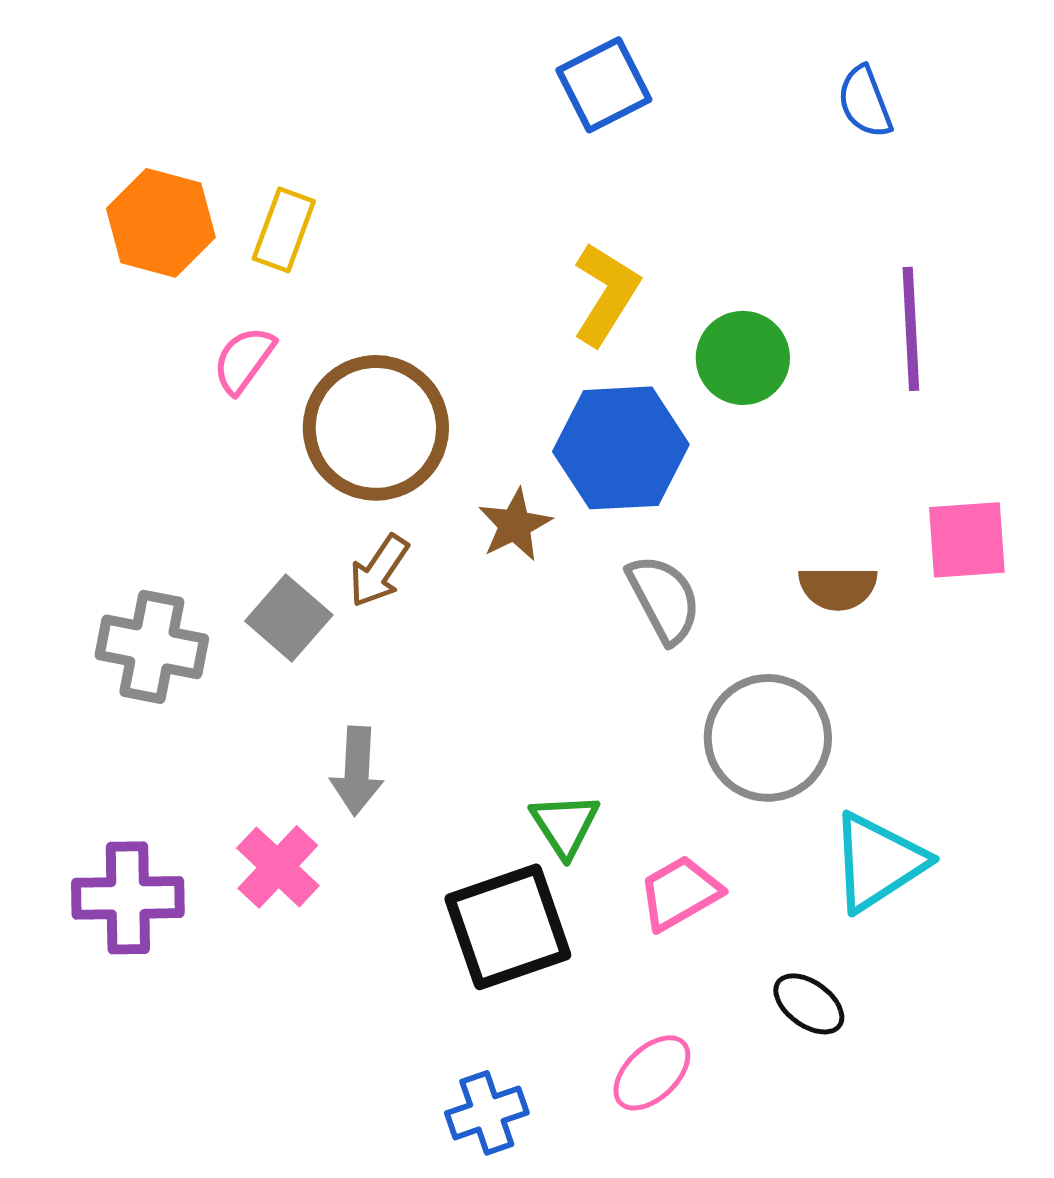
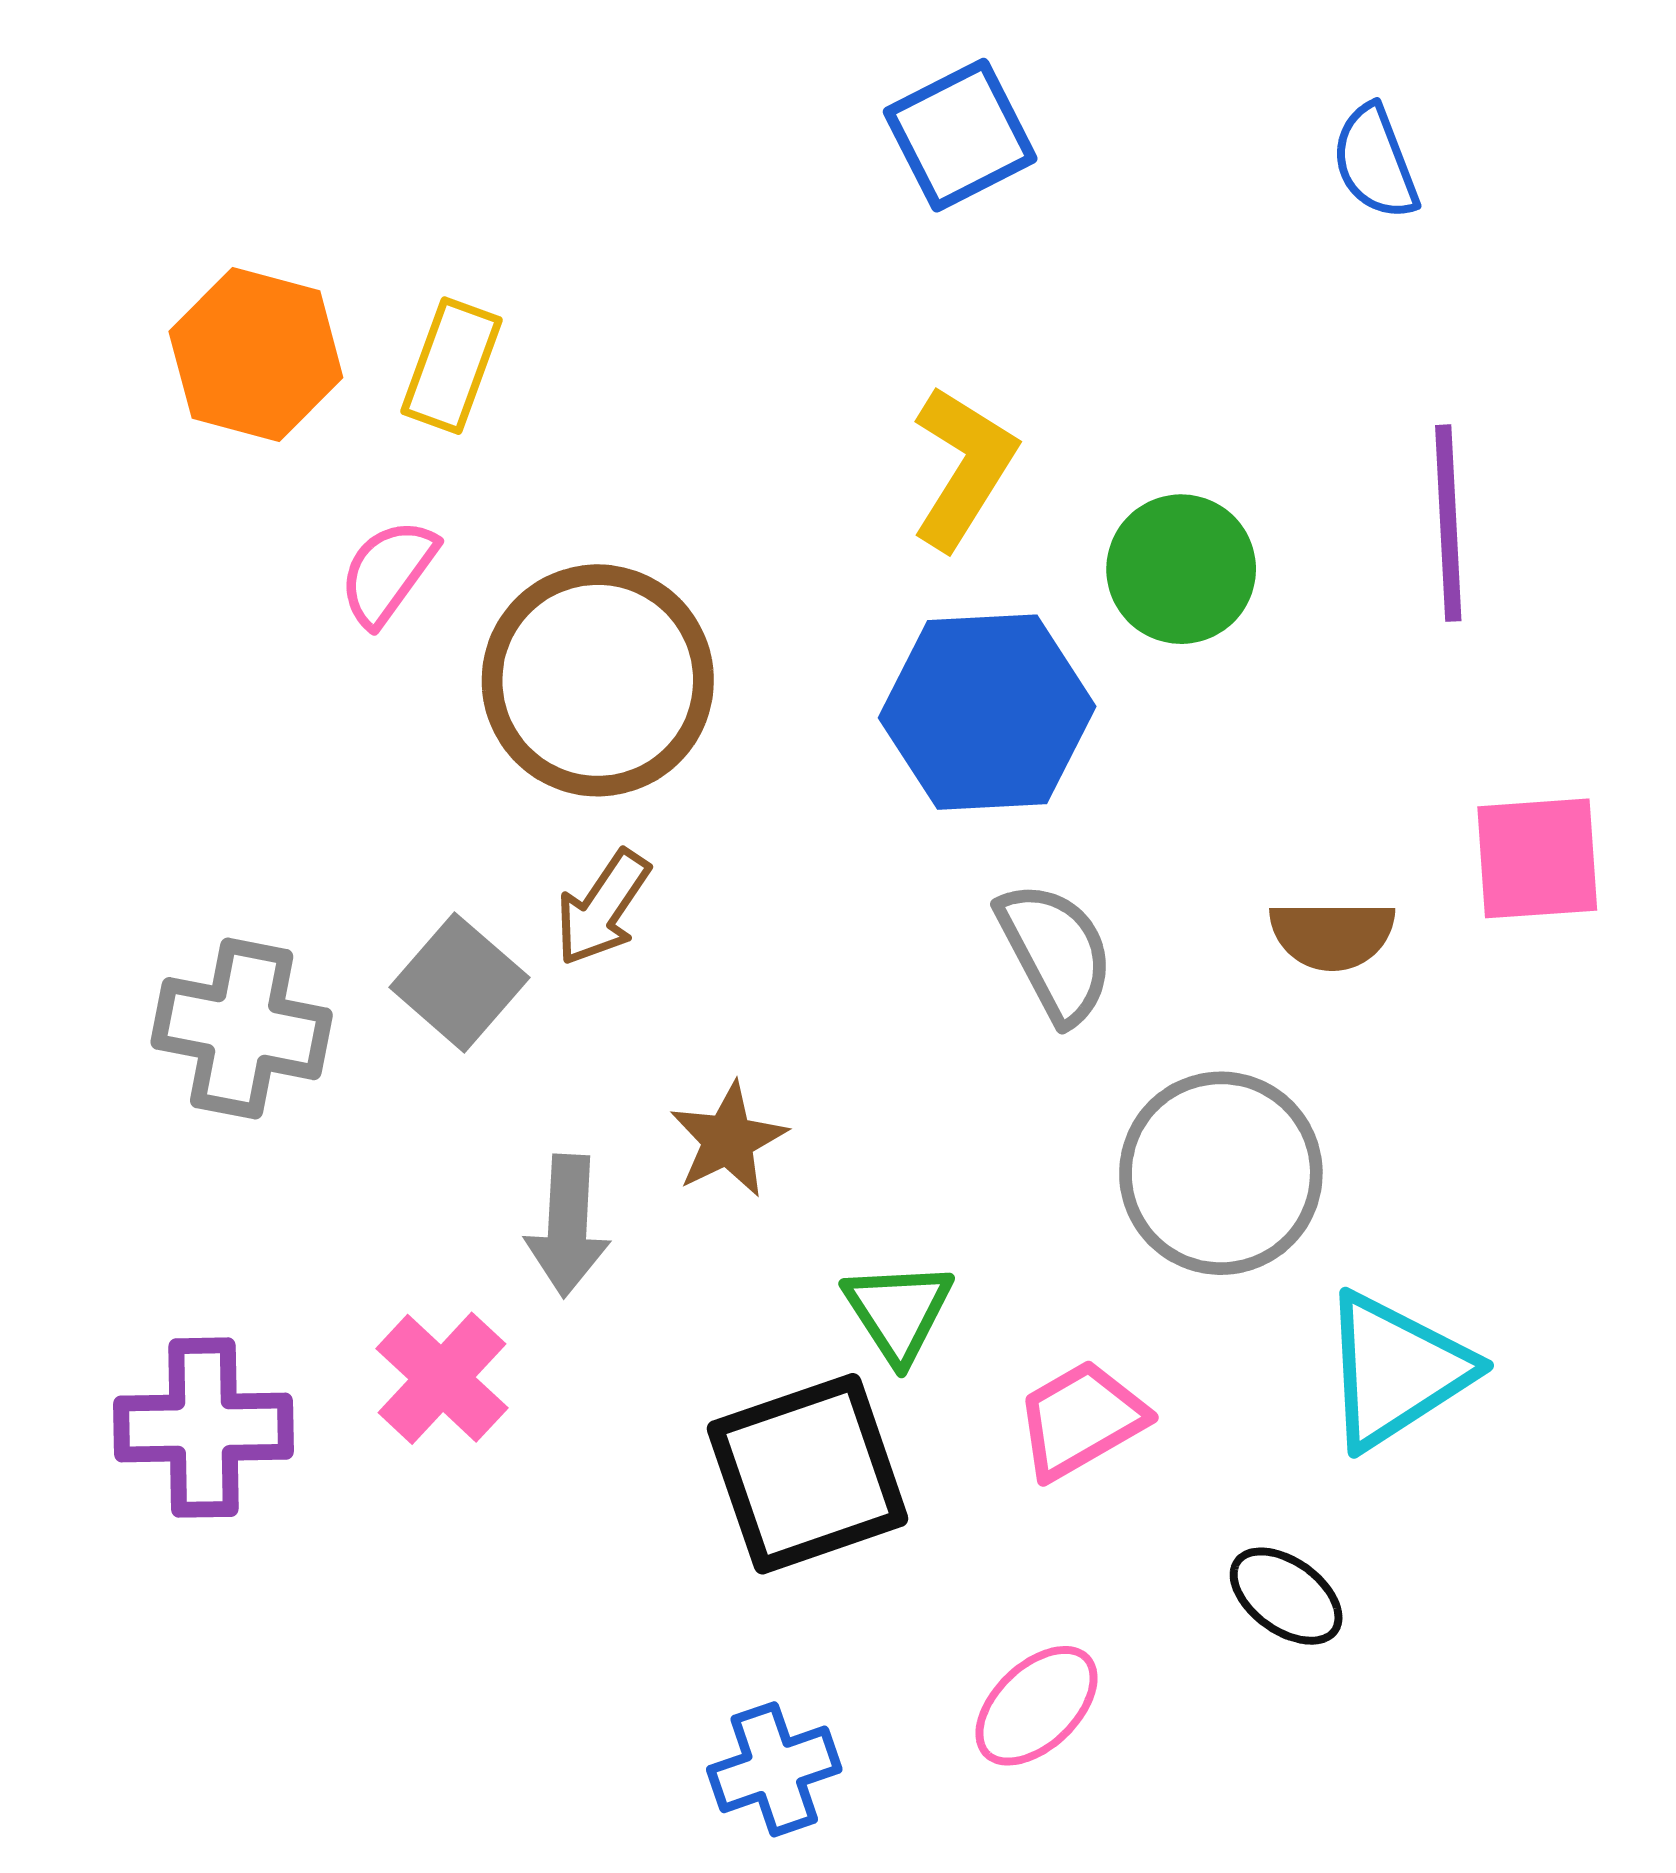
brown star: (515, 525) -> (728, 1140), moved

